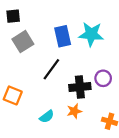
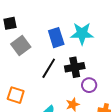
purple circle: (103, 78) -> (89, 85), moved
black cross: (80, 87) -> (75, 67), moved

